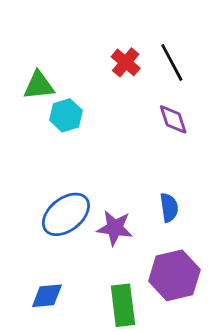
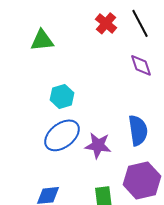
cyan hexagon: (66, 115) -> (62, 96), moved
blue semicircle: (169, 208) -> (138, 130), size x1.4

